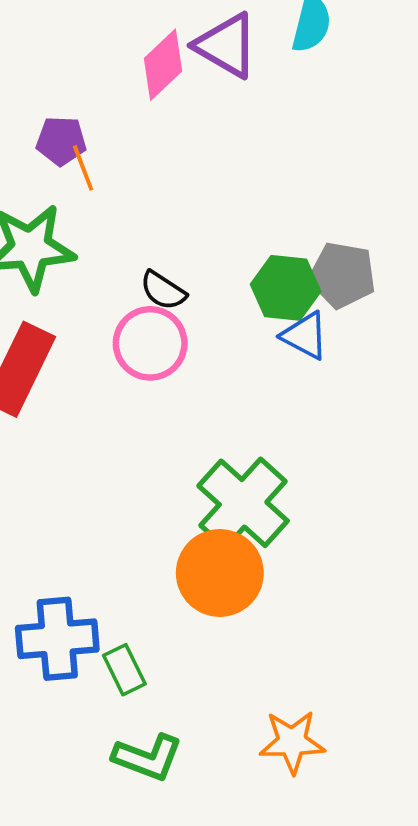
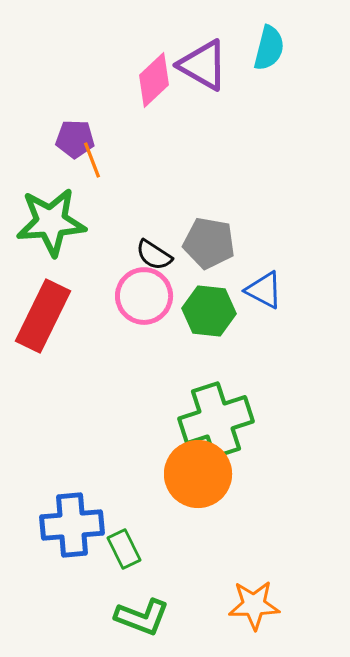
gray pentagon: (342, 275) -> (209, 243), moved
green hexagon: (286, 288) -> (209, 311), moved
green cross: (243, 503) -> (216, 420), turned 30

